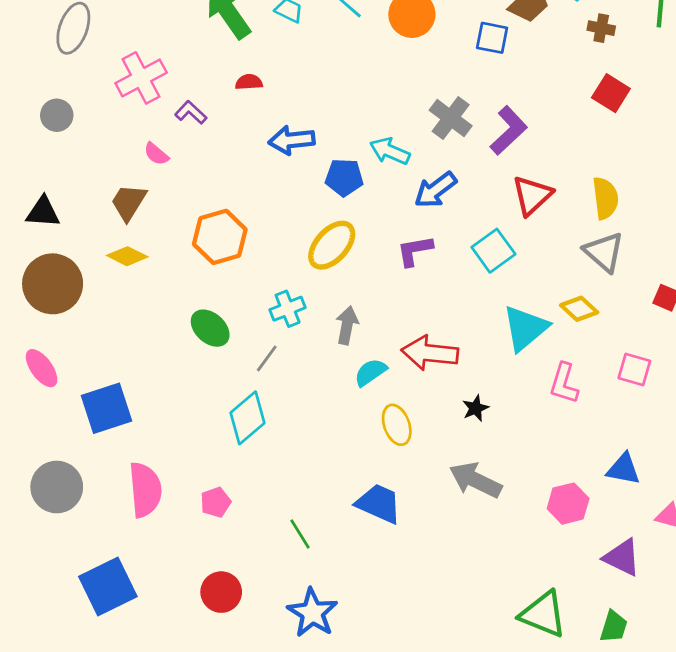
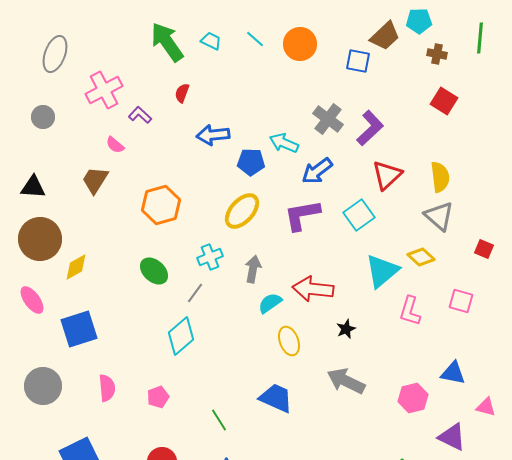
red semicircle: (249, 82) -> (182, 93), turned -66
purple L-shape: (415, 251) -> (302, 215), size x1.4
yellow diamond: (127, 256) -> (76, 267), moved, turned -56
pink semicircle: (145, 490) -> (107, 388), size x0.7

